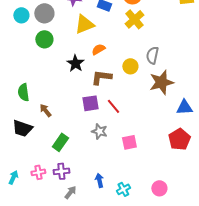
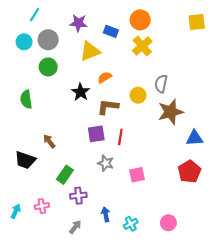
green semicircle: (23, 92) -> (26, 99), moved
red line: (113, 106) -> (120, 137), turned 49
purple cross: (61, 171) -> (78, 196), moved

